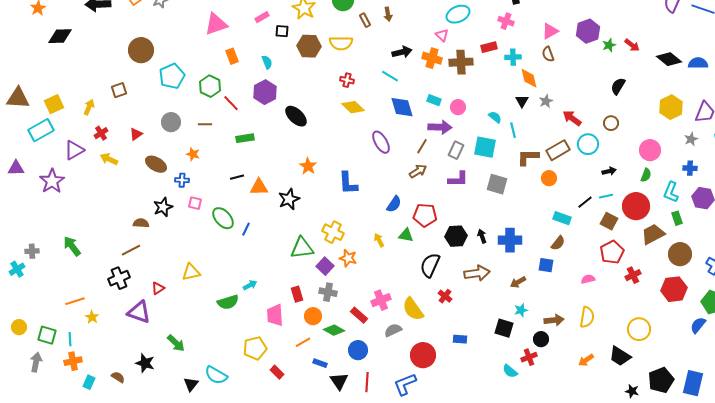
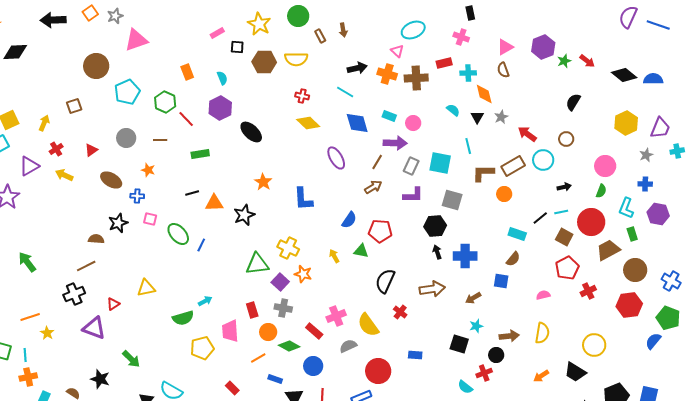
pink triangle: (216, 24) -> (136, 40), moved
cyan semicircle: (495, 117) -> (453, 110), moved
black hexagon: (456, 236) -> (435, 226), moved
yellow pentagon: (255, 348) -> (202, 348), moved

